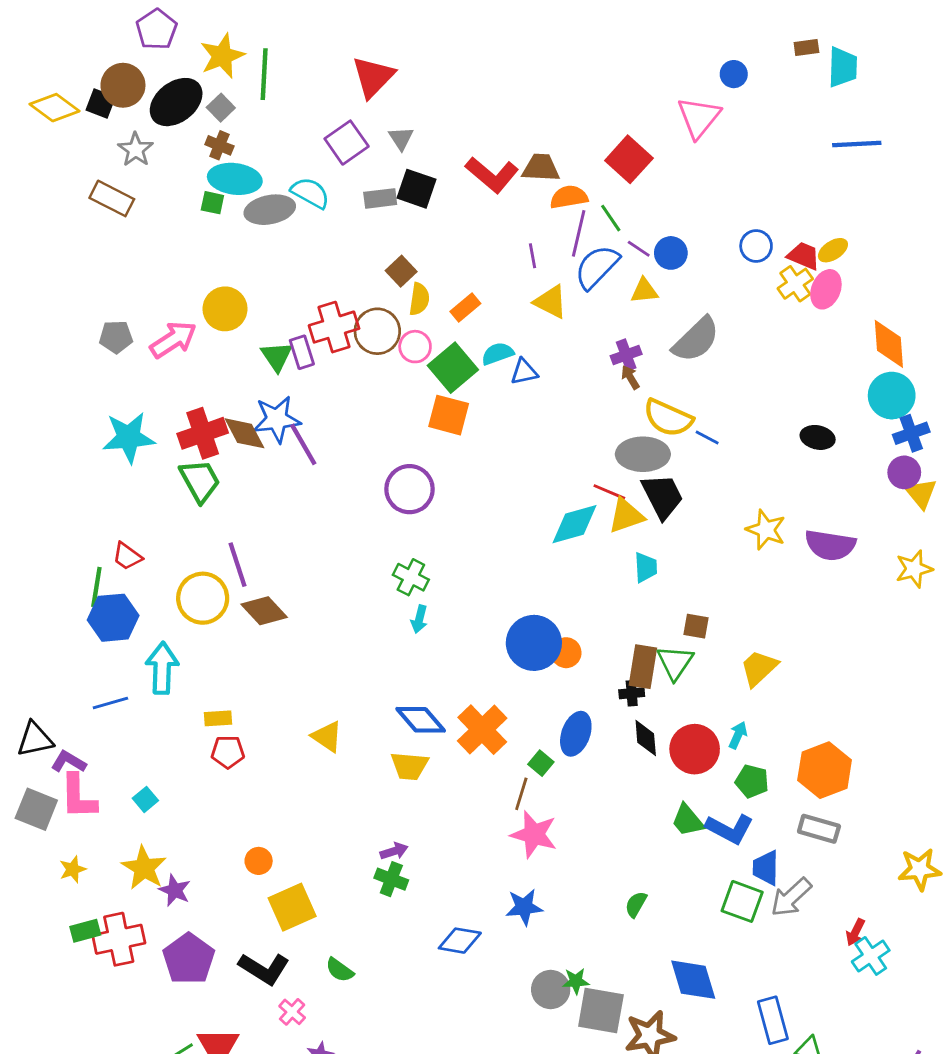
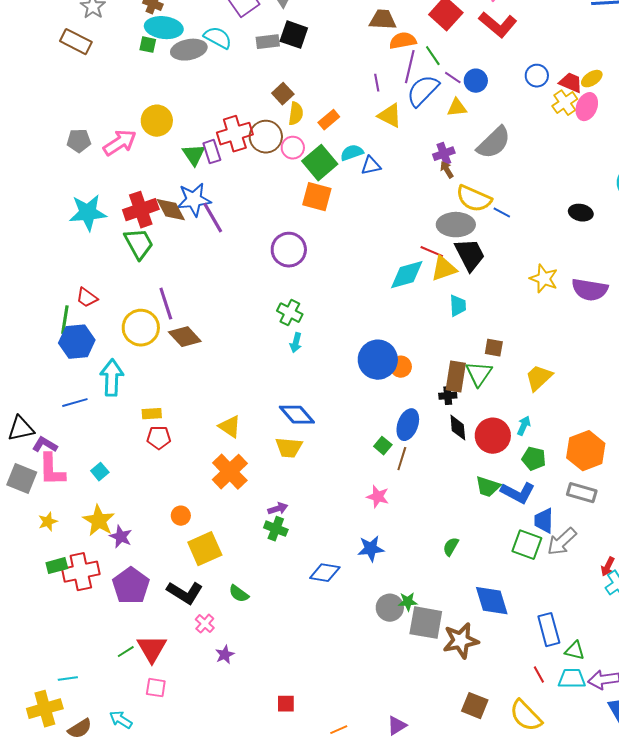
red L-shape: (492, 175) -> (498, 25), moved
orange cross: (482, 730) -> (230, 472), moved
brown line: (521, 794) -> (402, 459), moved
green trapezoid: (688, 820) -> (488, 487), turned -32
pink star: (534, 834) -> (378, 497), size x0.7

